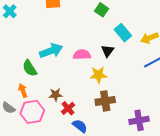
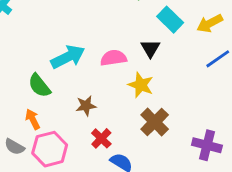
yellow star: (98, 75) -> (141, 85), turned 30
brown star: (56, 95) -> (86, 106), moved
brown cross: (105, 101) -> (155, 122), turned -30
purple cross: (139, 120) -> (207, 145), turned 30

